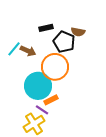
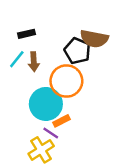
black rectangle: (46, 28) -> (27, 34), moved
brown semicircle: (78, 32) -> (94, 39), size x1.6
brown arrow: (28, 51) -> (34, 62), turned 63

